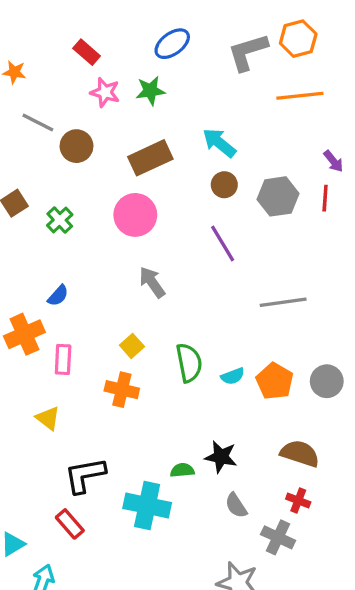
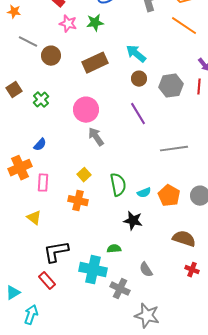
orange line: (300, 96) -> (184, 26), turned 40
pink circle: (135, 215) -> (86, 110), moved
black star: (221, 457) -> (133, 221), moved
red cross: (298, 500) -> (192, 270), moved
gray cross: (278, 537) -> (120, 289), moved

